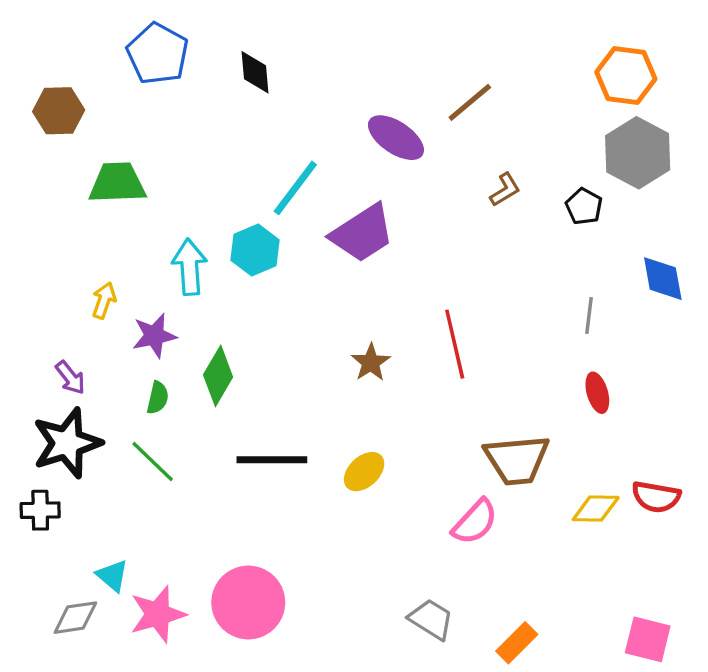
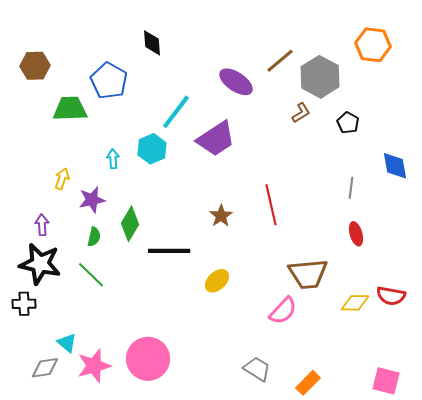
blue pentagon: (158, 54) -> (109, 81), moved
gray hexagon: (638, 153) -> (320, 77), moved
cyan arrow: (190, 267) -> (113, 159), size x0.6
purple arrow: (70, 378) -> (42, 225), turned -145
black star: (67, 443) -> (40, 264), turned 30
black line: (272, 460) -> (169, 251), moved

